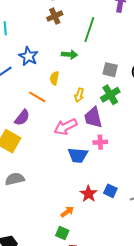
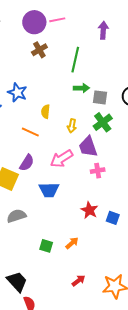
green arrow: (69, 54) -> (81, 88), moved
purple semicircle: (22, 118) -> (27, 163), moved
blue trapezoid: (78, 155) -> (49, 190), moved
red star: (89, 194) -> (89, 210), moved
green square: (62, 233) -> (46, 246), moved

